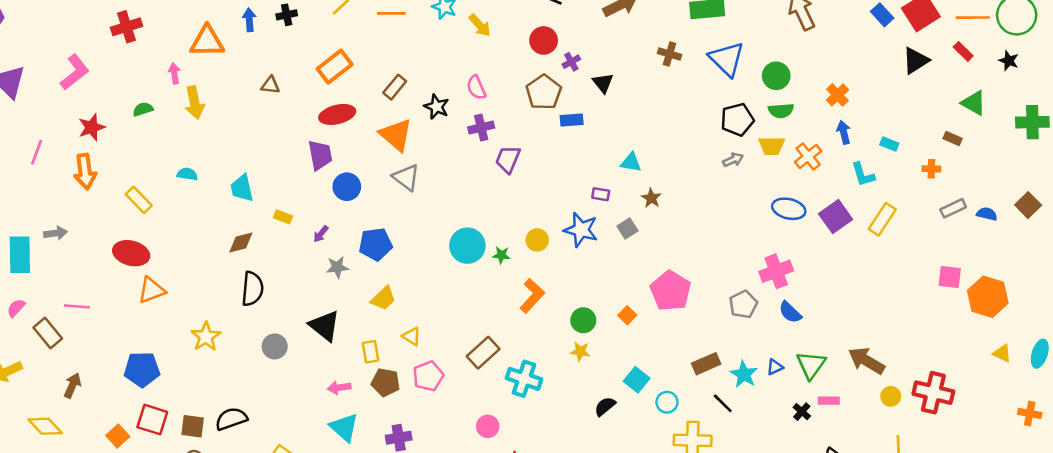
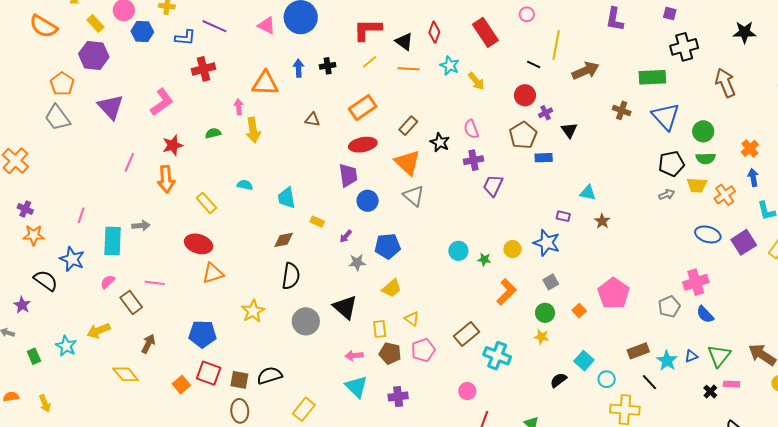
gray square: (627, 229) -> (551, 282), moved
cyan circle: (467, 246) -> (458, 251), size x0.7
gray circle: (275, 346) -> (306, 321), size x1.4

